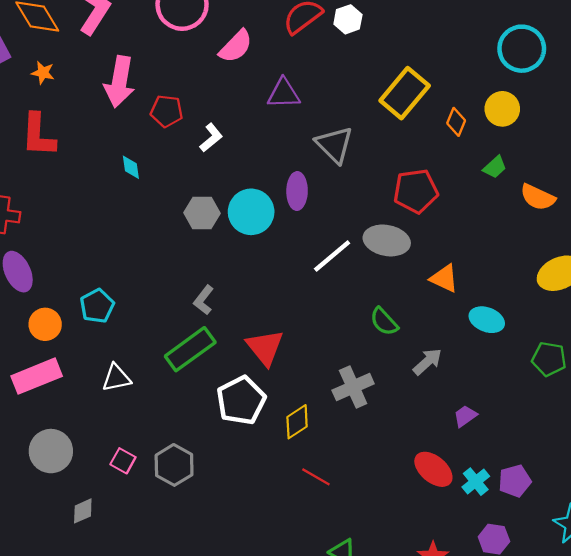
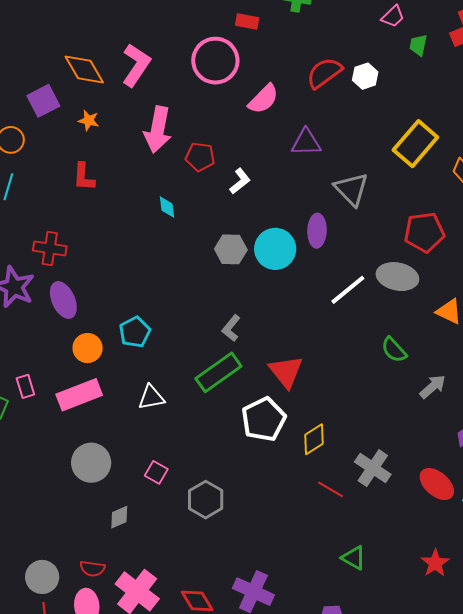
red L-shape: (38, 135) -> (84, 177), size x0.7
gray cross: (353, 387) -> (373, 468), moved, turned -33
gray hexagon: (174, 465) -> (206, 500), moved

